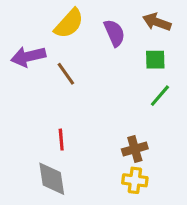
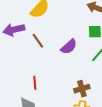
purple semicircle: (114, 33) -> (69, 47), moved, turned 72

